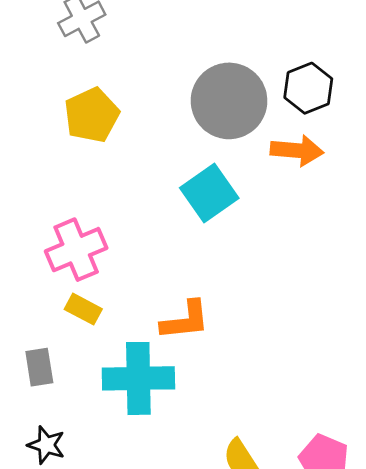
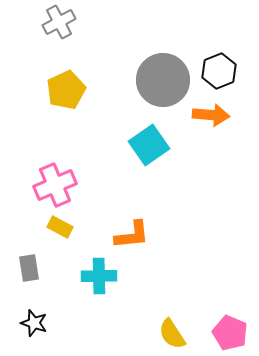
cyan cross: (138, 378) -> (99, 276), size x0.7

